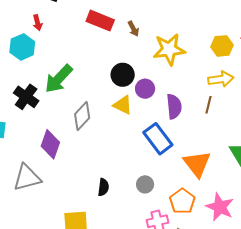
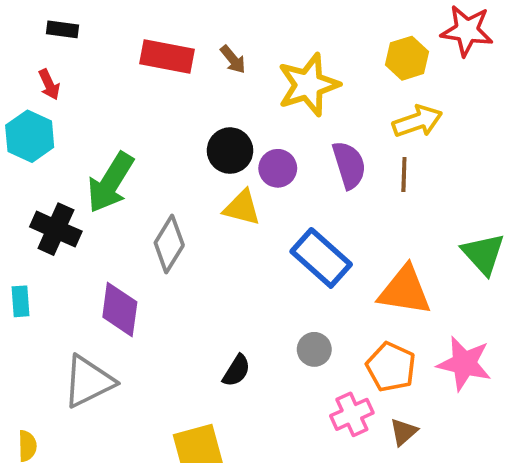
purple semicircle: (174, 106) -> (349, 165), moved
orange triangle: (197, 164) -> (405, 291), turned -32
black semicircle: (103, 187) -> (236, 371), turned 36

